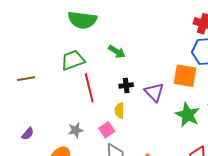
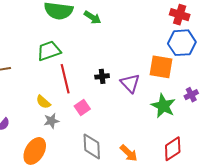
green arrow: (117, 52) -> (93, 17), moved
yellow semicircle: (119, 111) -> (43, 102), moved, turned -49
pink square: (107, 130) -> (82, 108), moved

